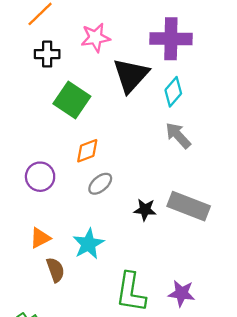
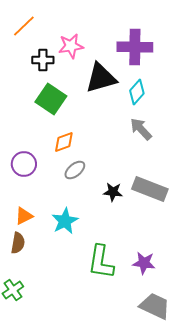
black cross: (47, 54) -> (43, 60), moved
black triangle: (131, 75) -> (101, 78), turned 32
brown semicircle: (55, 270) -> (18, 243), moved, turned 30

